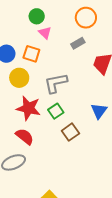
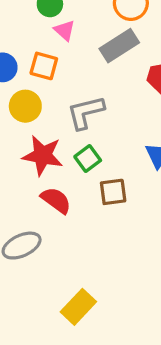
gray rectangle: (78, 43) -> (119, 46), size x1.6
brown square: (70, 132) -> (113, 192), turned 30
red semicircle: (25, 137) -> (56, 200), moved

